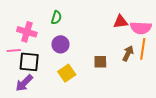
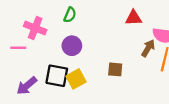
red triangle: (121, 22) -> (134, 18), moved
brown arrow: (128, 53) -> (148, 48), moved
black square: (29, 62) -> (57, 76), moved

